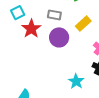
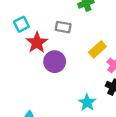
yellow rectangle: (83, 24) -> (97, 49), moved
purple circle: (59, 37) -> (55, 62), moved

